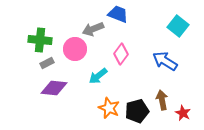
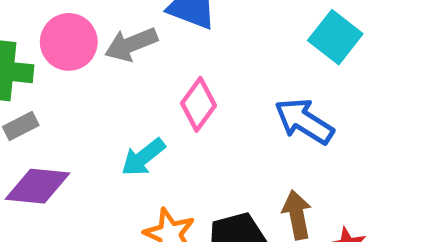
pink circle: (75, 49) -> (69, 42), moved

